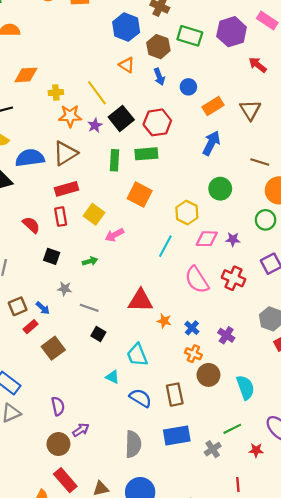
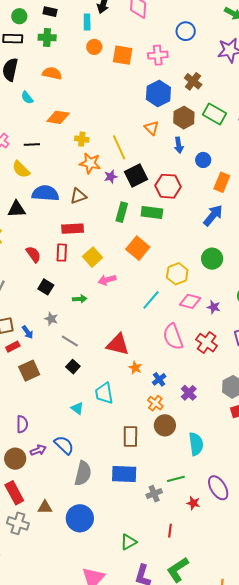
orange rectangle: (213, 106) -> (222, 182), turned -48
brown triangle: (65, 153) -> (78, 196), size x0.7
blue semicircle: (140, 398) -> (64, 445), moved

